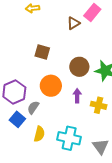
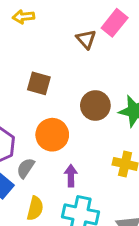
brown triangle: (73, 23) -> (86, 39), turned -40
purple arrow: (77, 96) -> (71, 176), moved

